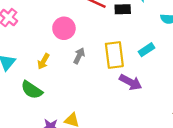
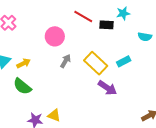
yellow rectangle: (114, 55) -> (96, 63), turned -45
yellow arrow: (43, 61) -> (24, 63), moved, turned -152

